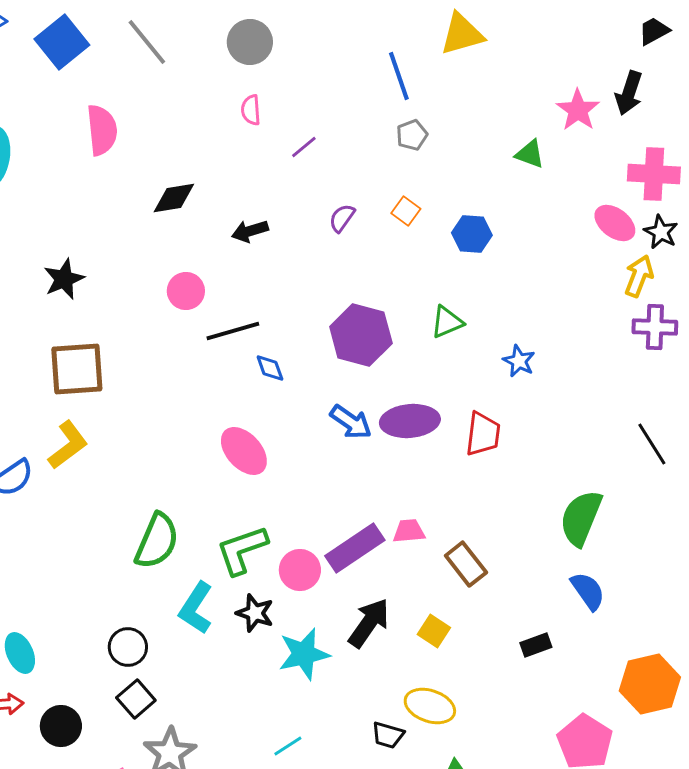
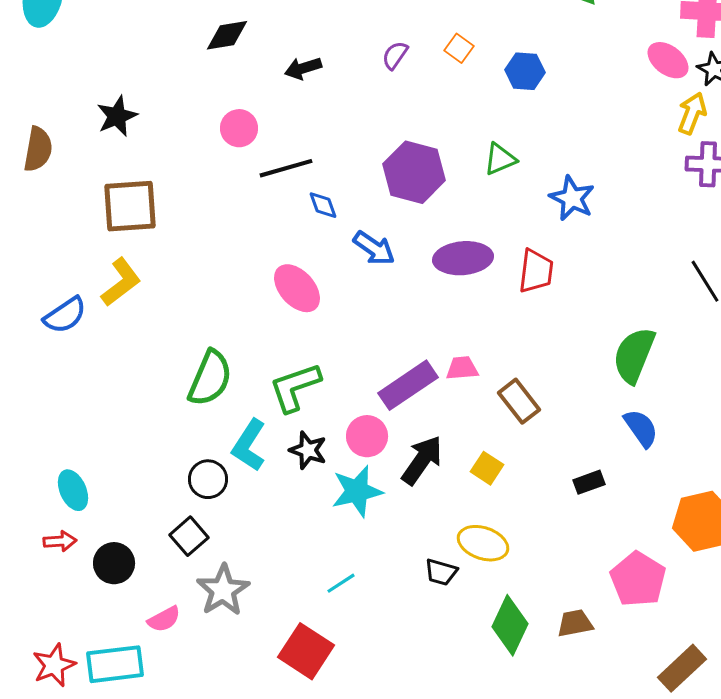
blue star: (519, 361) -> (572, 198), size x1.4
blue arrow: (351, 422) -> (374, 248), moved
pink circle: (300, 570) -> (367, 436), moved
black circle: (128, 647) -> (208, 479), moved

